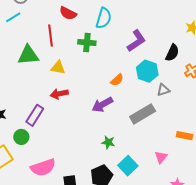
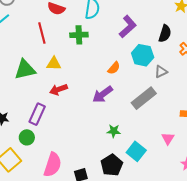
green triangle: (28, 55) -> (25, 69), moved
pink semicircle: (43, 167) -> (53, 165), turned -45

